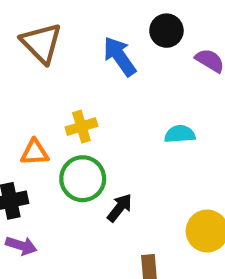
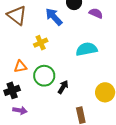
yellow cross: (81, 127) -> (41, 43), moved
cyan semicircle: (180, 134) -> (87, 49), size x1.5

